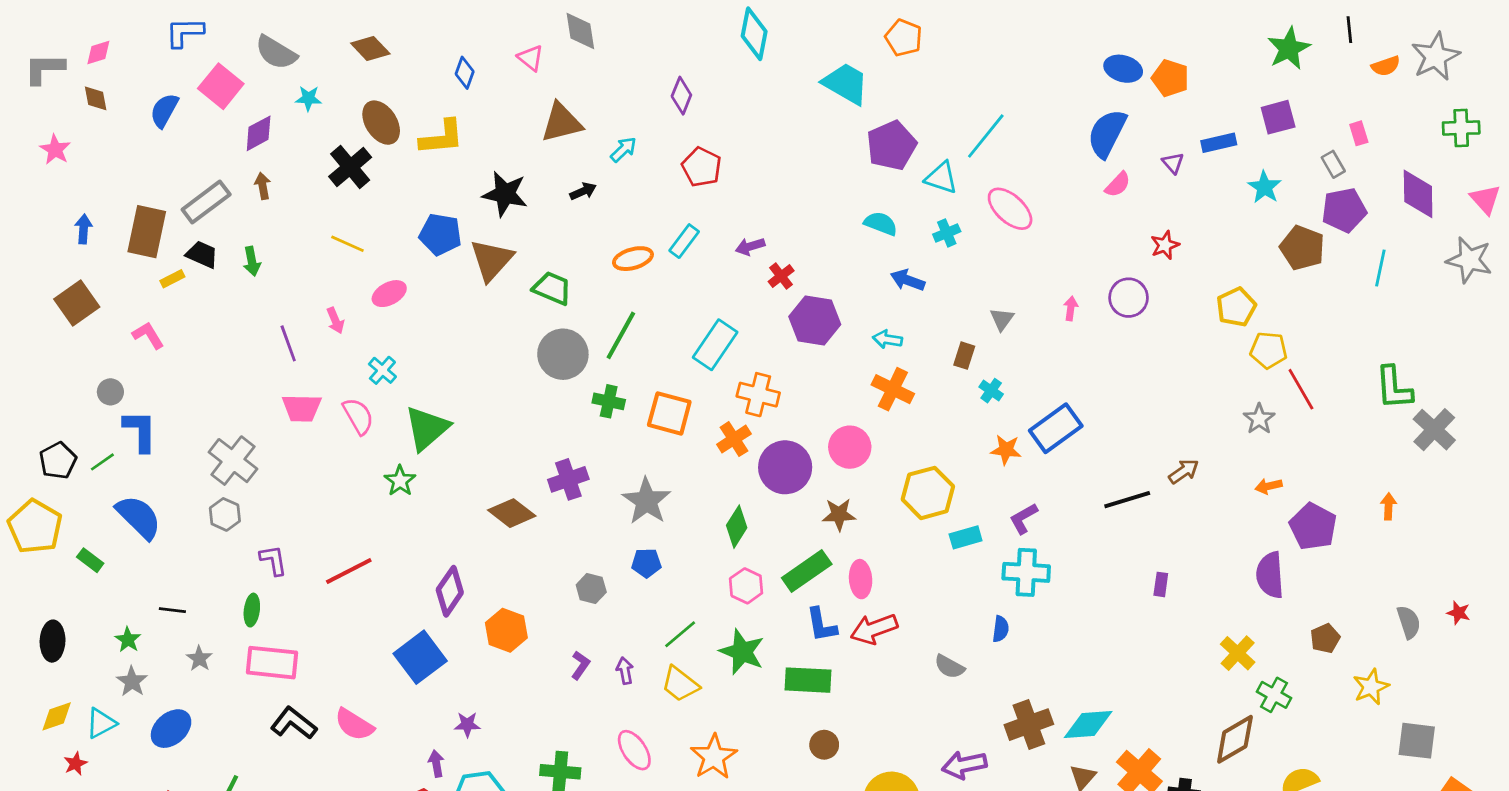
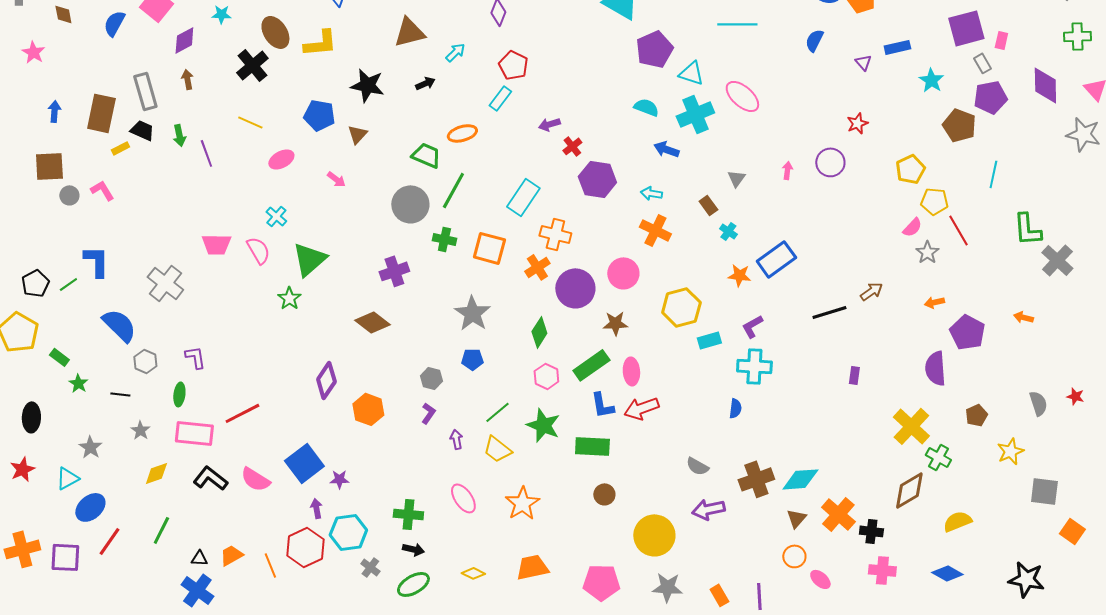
purple square: (1278, 117) -> (966, 28), moved, size x1.4
blue semicircle: (1107, 133) -> (814, 40), size x0.6
pink rectangle: (1359, 133) -> (1001, 40), turned 30
cyan line: (986, 136) -> (737, 24), moved, turned 51
pink semicircle: (1118, 184) -> (912, 227), moved
gray rectangle: (206, 202) -> (145, 91), turned -69
cyan cross: (947, 233) -> (695, 114), size x1.8
cyan rectangle: (684, 241) -> (500, 98), moved
brown triangle: (492, 260) -> (357, 134), size x0.6
cyan line: (1380, 268) -> (993, 174), moved
green trapezoid: (552, 288) -> (426, 155), moved
brown square: (77, 303) -> (49, 166), turned 32
pink arrow: (335, 321) -> (336, 179), moved, turned -30
purple line: (288, 343) -> (206, 153), moved
brown rectangle: (964, 356) -> (708, 205), turned -54
gray circle: (110, 392) -> (69, 195), moved
purple cross: (568, 479) -> (394, 271), moved
orange arrow: (1388, 506) -> (1023, 317), turned -78
gray hexagon: (225, 514) -> (145, 361), moved
blue semicircle: (139, 517) -> (119, 325), moved
red line: (349, 571) -> (242, 413), moved
green star: (128, 640) -> (78, 383), moved
yellow cross: (1238, 653) -> (911, 426), size x1.4
blue square: (420, 657) -> (304, 463), moved
purple L-shape: (580, 665) -> (428, 413), moved
gray semicircle: (949, 667) -> (697, 466), moved
yellow diamond: (57, 716) -> (156, 473), moved
blue ellipse: (171, 729) -> (90, 507), moved
red star: (75, 764) -> (22, 469), moved, size x1.4

